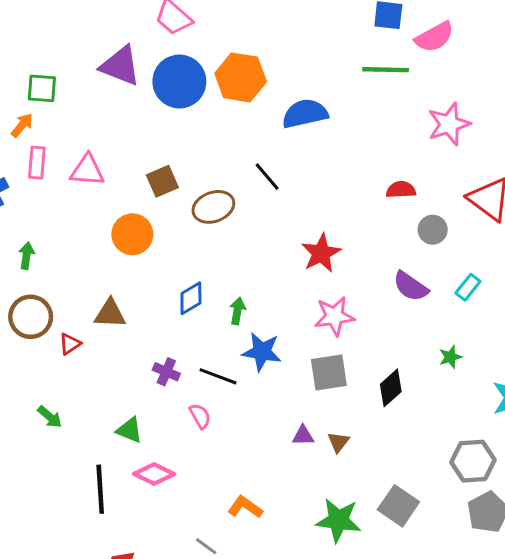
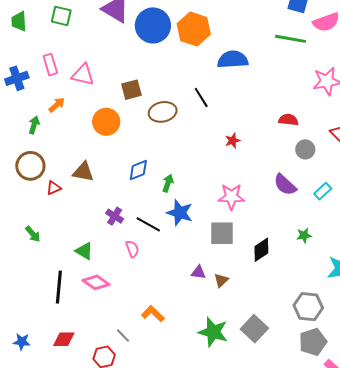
orange arrow: (22, 125) -> (57, 105), moved
pink rectangle: (37, 163) -> (50, 65), turned -30
red star: (321, 253) -> (233, 141), moved, size x0.6

